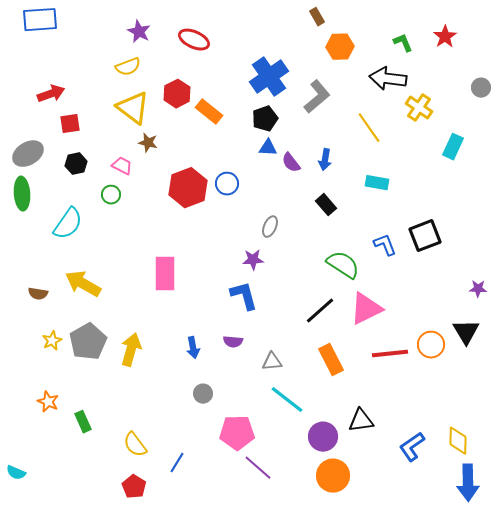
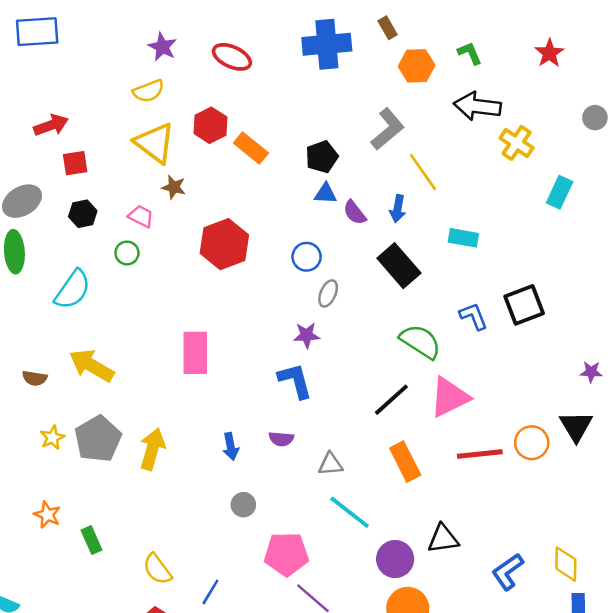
green L-shape: (403, 43) -> (470, 53), moved
blue cross: (269, 77) -> (327, 44), moved, turned 30
yellow line: (369, 128) -> (423, 172), moved
blue circle: (227, 184) -> (307, 257), moved
black rectangle: (326, 205) -> (399, 266), size x1.6

